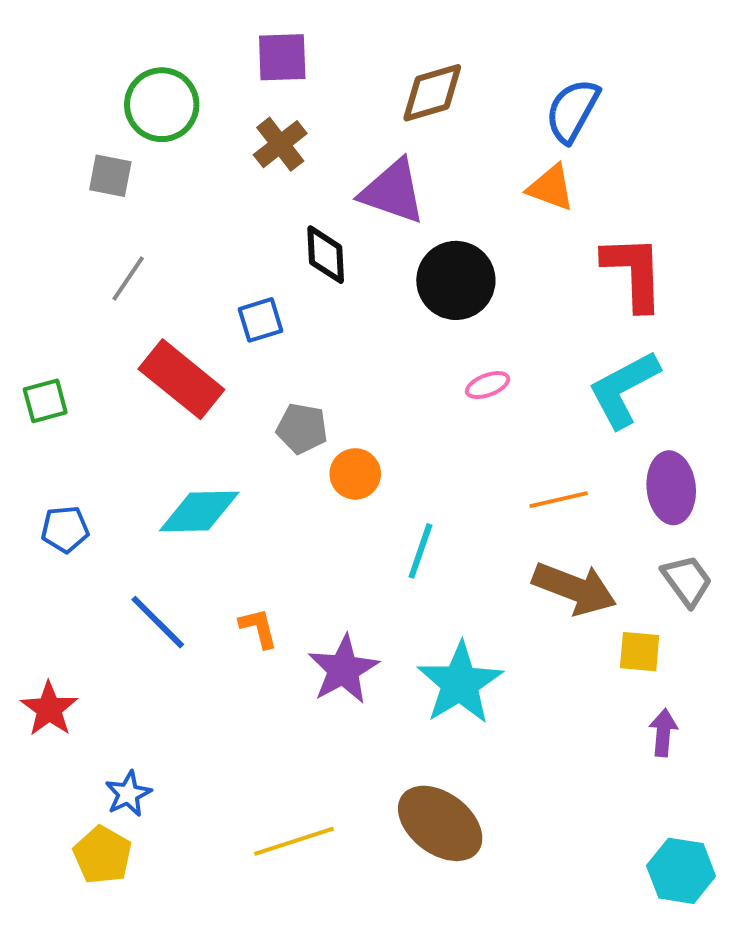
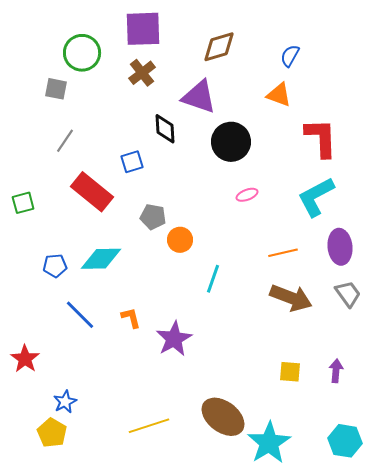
purple square: (282, 57) -> (143, 29), size x1.4
blue semicircle: (572, 111) -> (290, 56), size x0.7
blue pentagon: (65, 529) -> (55, 266), moved
yellow square: (640, 652) -> (290, 372), moved
cyan star: (460, 683) -> (269, 443), moved

